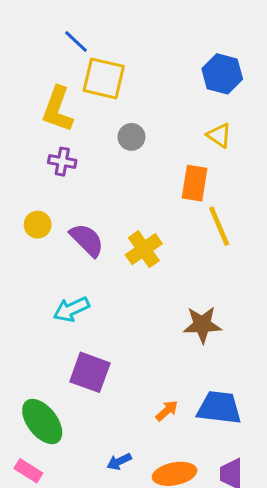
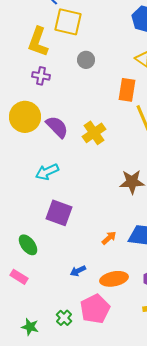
yellow circle: (38, 225) -> (25, 117), size x1.8
green ellipse: (42, 422) -> (28, 245), size x0.7

